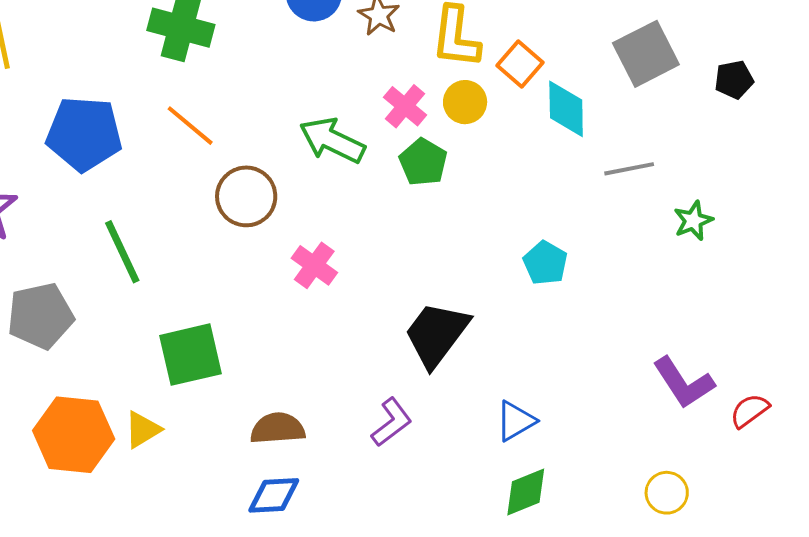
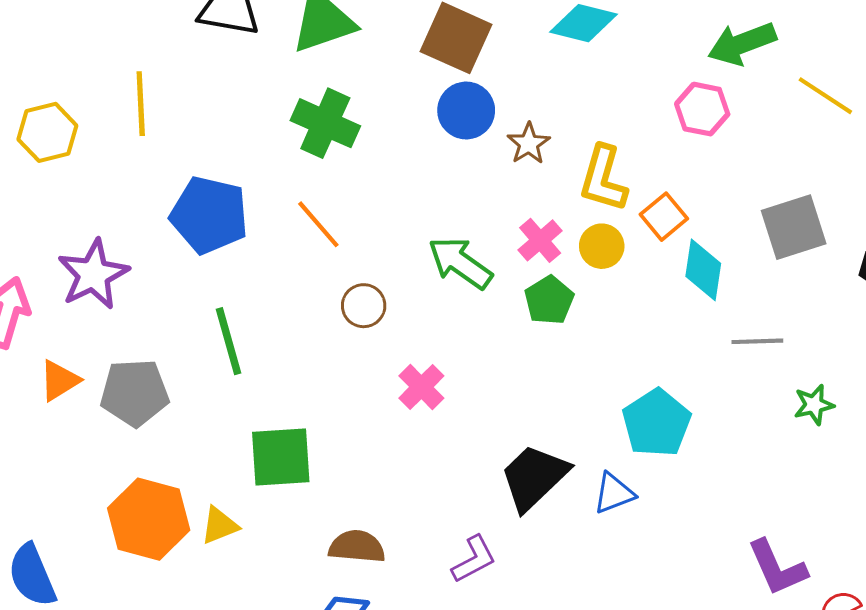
brown circle: (246, 196) -> (364, 306), size x0.7
cyan pentagon: (545, 263) -> (657, 423), size x1.5
blue triangle: (516, 421) -> (614, 493), moved

